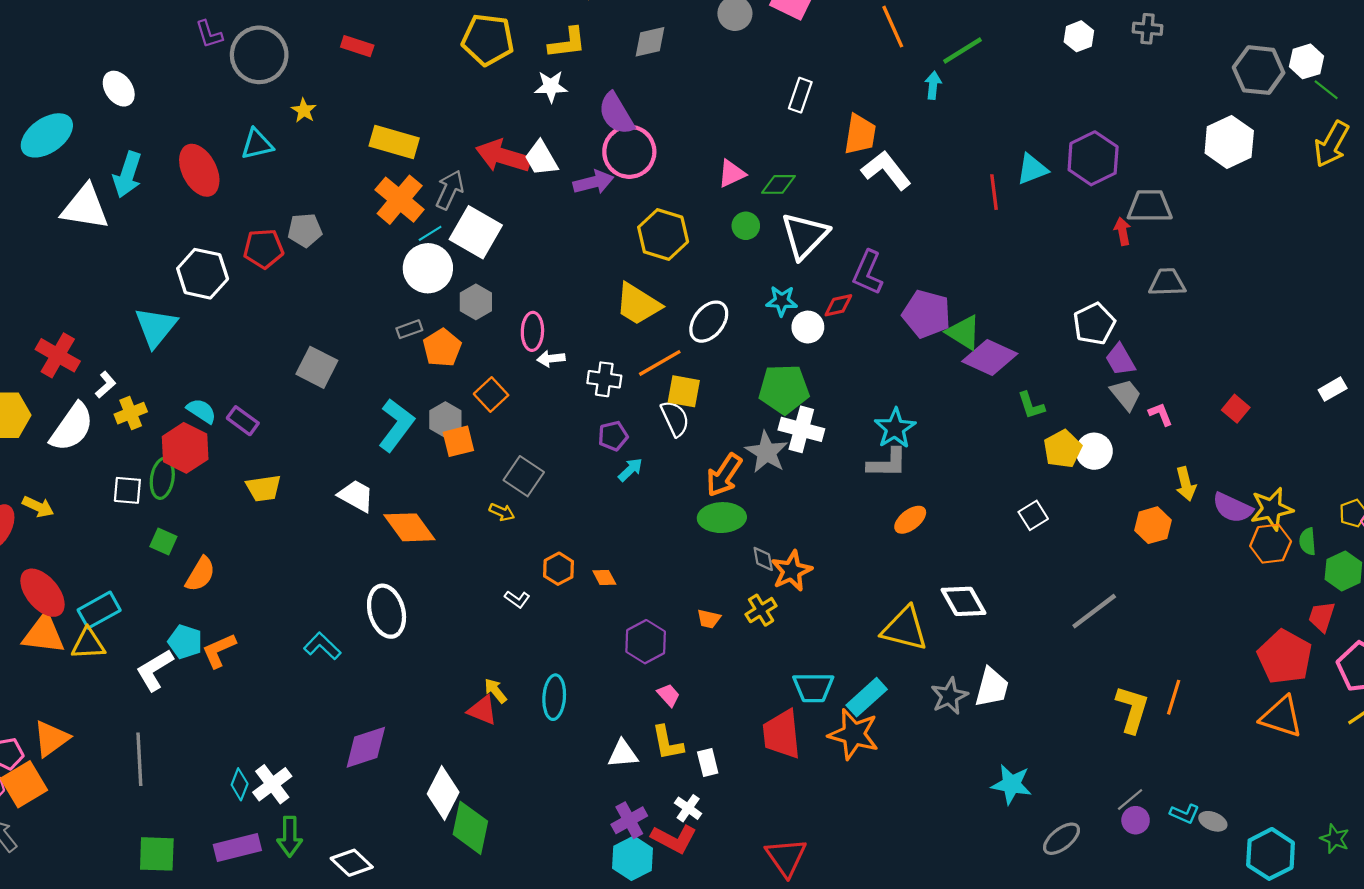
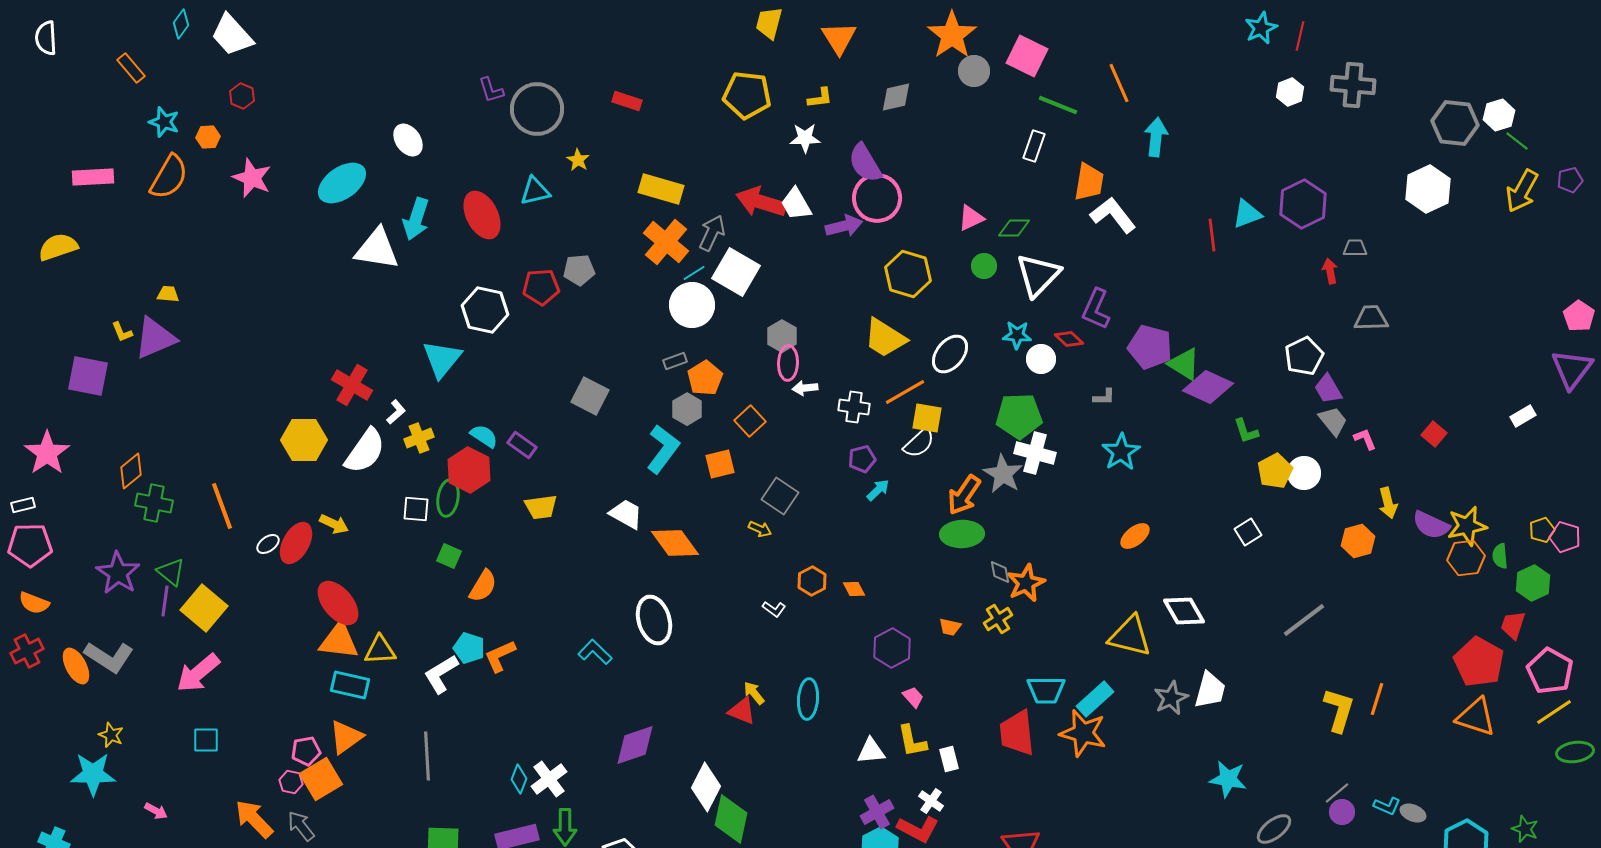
gray cross: (1148, 29) -> (1353, 85), size x1.6
yellow L-shape: (567, 43) -> (820, 98), size x0.7
green line: (962, 50) -> (1058, 105), moved, turned 54
cyan arrow: (933, 85) -> (1156, 137), size x1.5
gray trapezoid: (1150, 206) -> (1355, 248), size x0.6
gray hexagon: (476, 302) -> (782, 336), moved
red diamond: (838, 305) -> (1069, 339), turned 56
white semicircle: (675, 418) -> (919, 443), turned 72
gray hexagon: (445, 420) -> (687, 409), moved
gray L-shape: (887, 463) -> (1104, 397), moved, size x0.6
cyan rectangle: (99, 610) -> (350, 685), moved, turned 42

